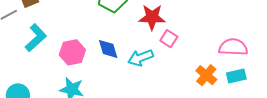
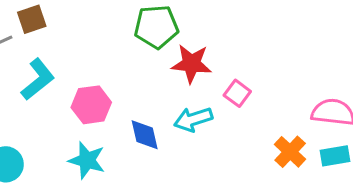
red star: (152, 17) -> (191, 64), moved
blue diamond: (108, 49) -> (145, 135), moved

